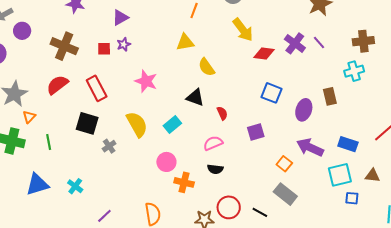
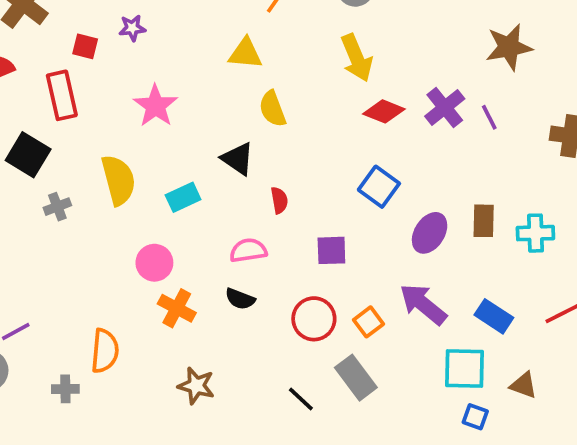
red square: (104, 49) -> (85, 46), moved
cyan cross: (354, 71) -> (535, 233), moved
red circle: (229, 207) -> (314, 319), moved

